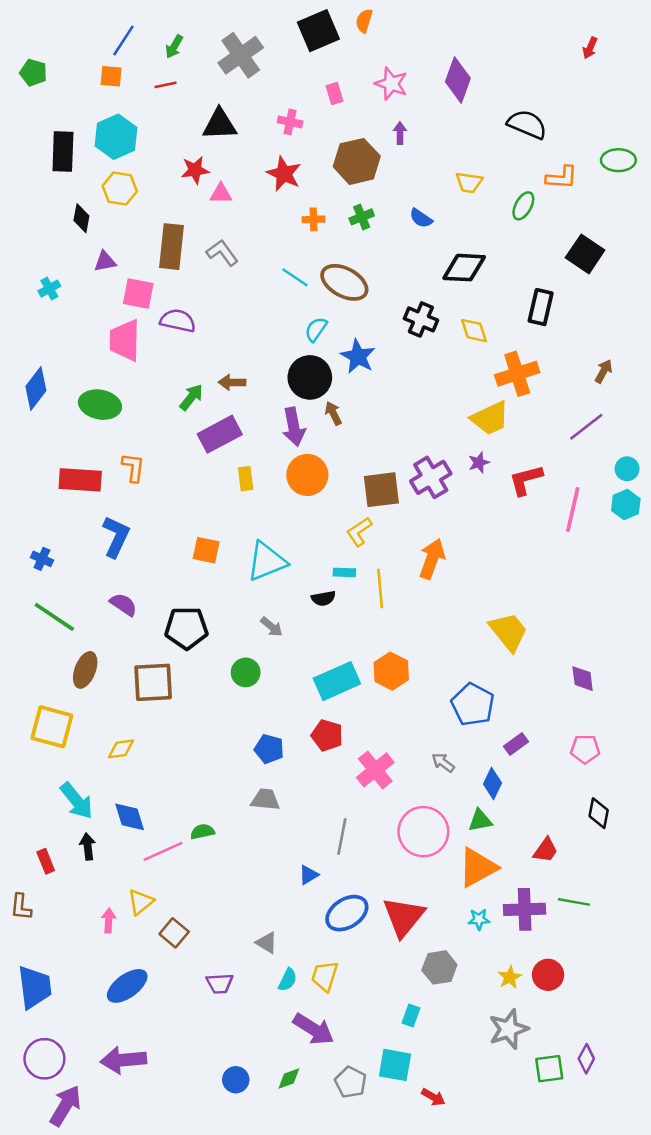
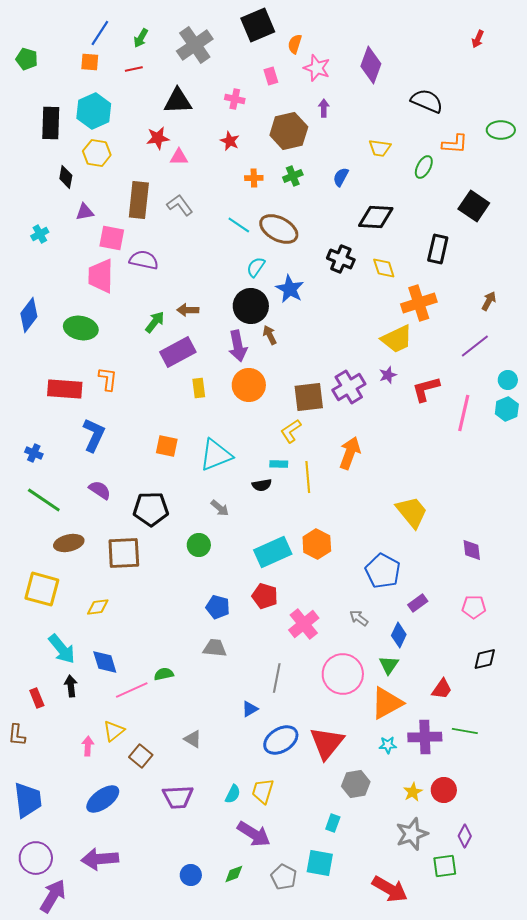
orange semicircle: (364, 21) -> (295, 44), moved
red star: (284, 174) -> (230, 141), size x0.7
blue semicircle: (421, 218) -> (341, 177), turned 84
brown ellipse: (85, 670) -> (69, 543), turned 56
black diamond: (599, 813) -> (485, 659), turned 65
green triangle: (480, 821) -> (389, 665), turned -45
gray triangle: (267, 943) -> (193, 739), moved
purple trapezoid: (220, 983) -> (178, 797), size x1.4
purple diamond: (586, 1059) -> (465, 836), moved
red arrow: (433, 1097) -> (390, 889), moved, size x1.8

